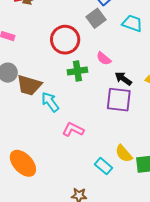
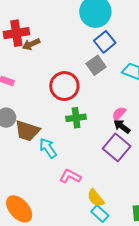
pink semicircle: (104, 59) -> (119, 114), moved, turned 91
purple square: (119, 100) -> (117, 147), turned 32
yellow semicircle: (124, 154) -> (96, 198), moved

